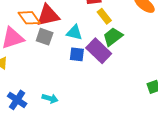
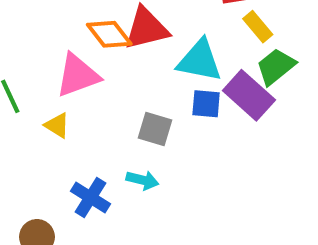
cyan triangle: (74, 33) -> (200, 61), size x1.4
gray square: (45, 37) -> (155, 129), moved
cyan arrow: (50, 98) -> (142, 180), moved

